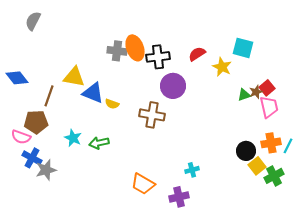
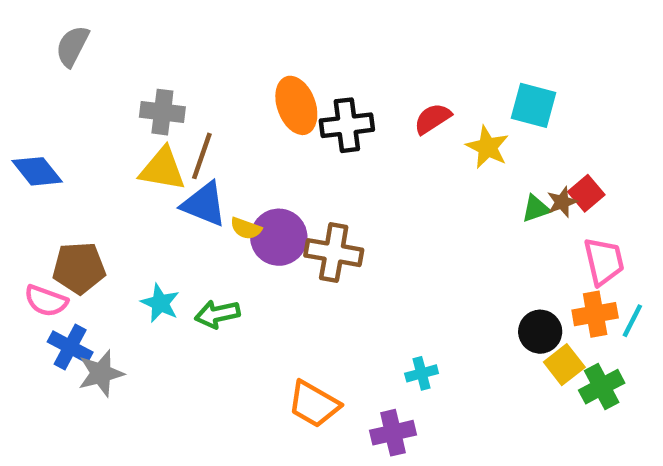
gray cross: (117, 51) -> (162, 112), moved
purple circle: (173, 86) -> (279, 237), moved
brown line: (49, 96) -> (202, 156), moved
pink trapezoid: (269, 107) -> (604, 261), moved

